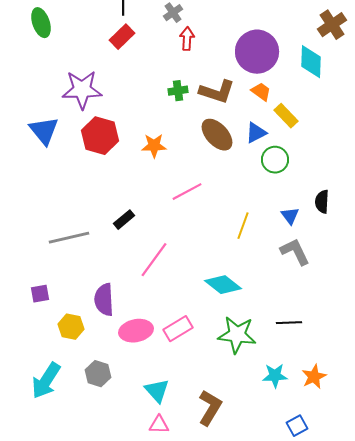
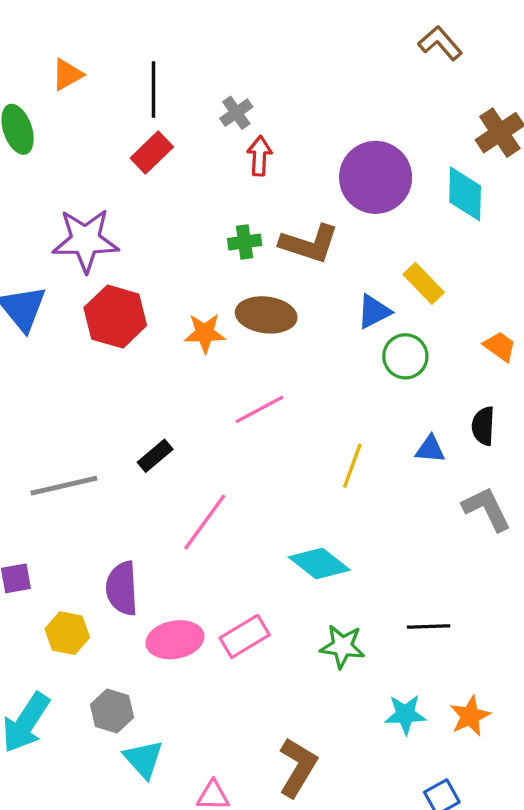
orange trapezoid: (261, 92) -> (500, 346), moved
brown ellipse: (217, 135) -> (266, 315), moved, turned -40
blue triangle: (290, 216) -> (430, 449), turned -48
gray L-shape: (295, 252) -> (487, 509), moved
green star: (237, 335) -> (342, 646), size x0.7
cyan triangle: (157, 391) -> (143, 759), moved

